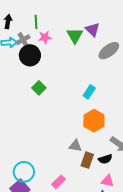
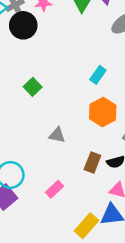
green square: (39, 88) -> (33, 87), moved
gray triangle: (75, 146) -> (57, 135), moved

